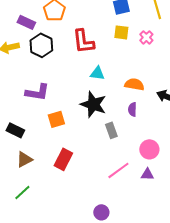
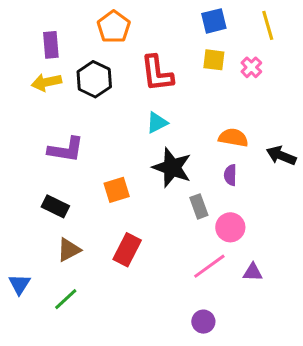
purple rectangle: (26, 22) -> (51, 45), moved, turned 60
cyan triangle: (97, 73) -> (157, 123), moved, turned -35
purple L-shape: (37, 92) -> (66, 150), moved
pink circle: (149, 149) -> (230, 227), moved
purple circle: (101, 212) -> (203, 322), moved

